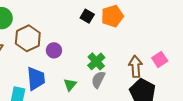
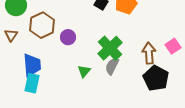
green cross: (96, 61) -> (110, 48), size x1.4
blue trapezoid: (36, 79) -> (32, 65), moved

